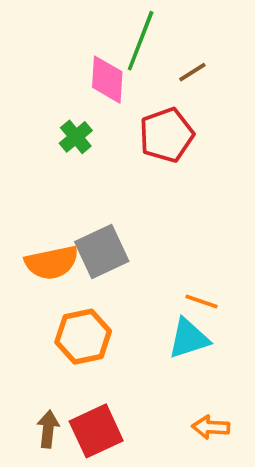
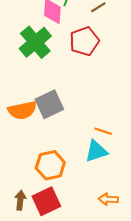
green cross: (76, 137) -> (35, 42), size x1.8
orange hexagon: (83, 337) -> (50, 165), moved

